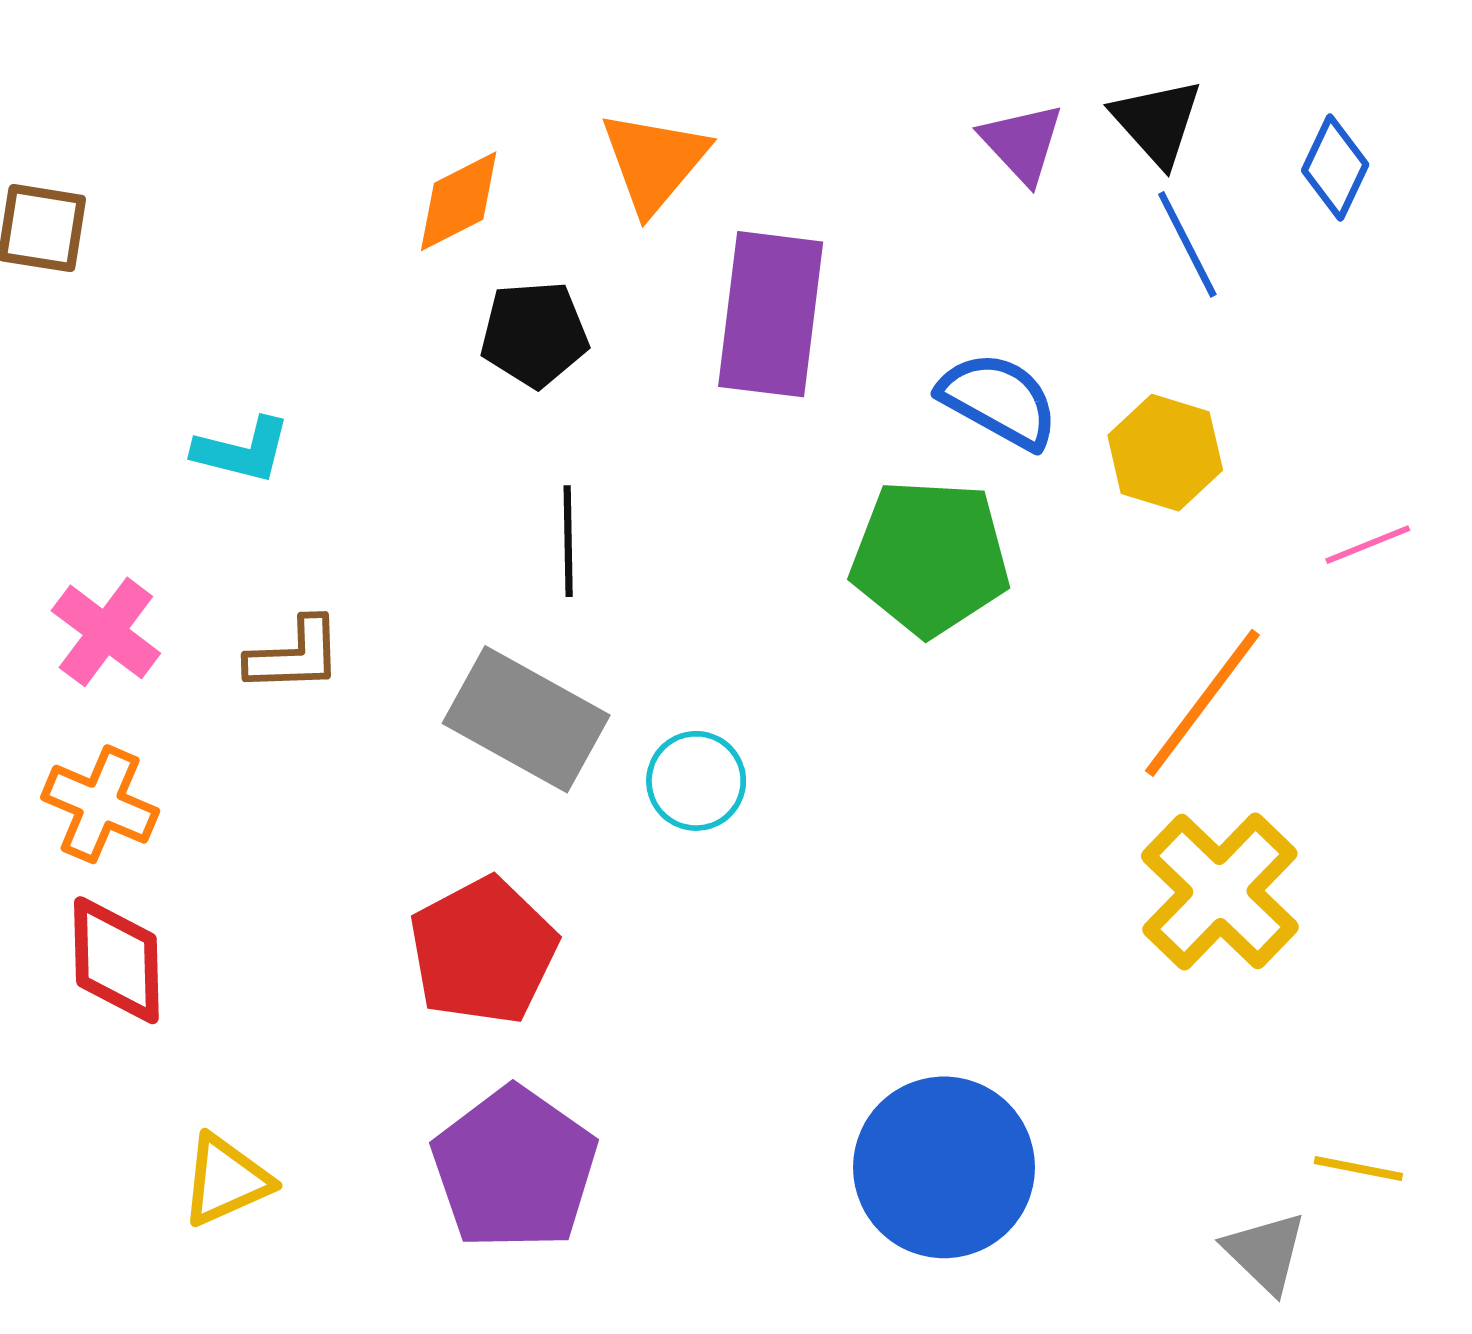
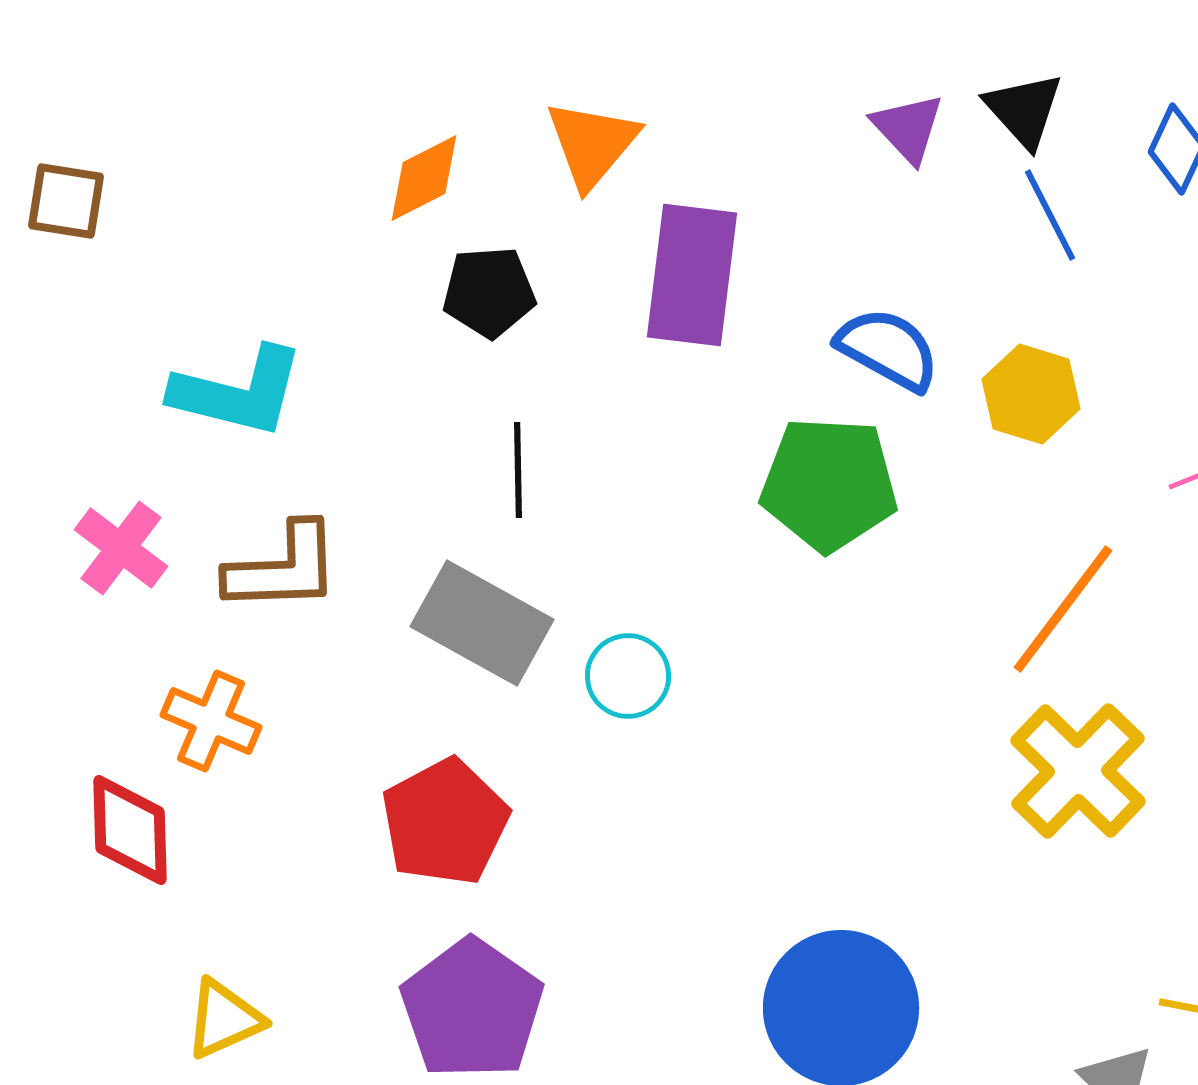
cyan L-shape: (242, 450) -> (238, 392), size x1.6
brown L-shape: (295, 655) -> (283, 568), size x1.4
orange cross: (100, 804) -> (211, 721), moved

